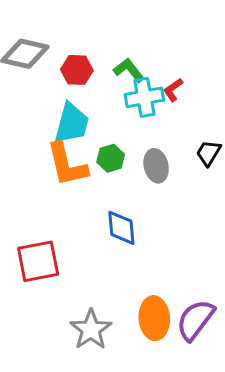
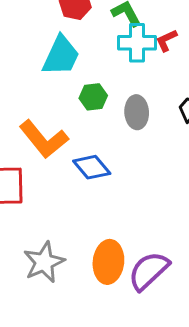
orange L-shape: (67, 165) -> (44, 139), moved, turned -36
blue diamond: (121, 228) -> (92, 167), turned -45

